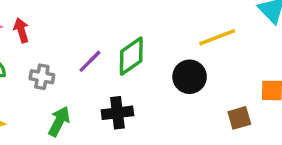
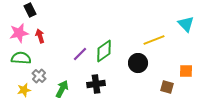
gray cross: (42, 77) -> (39, 76), moved, turned 32
brown square: (239, 118) -> (167, 87), turned 32

